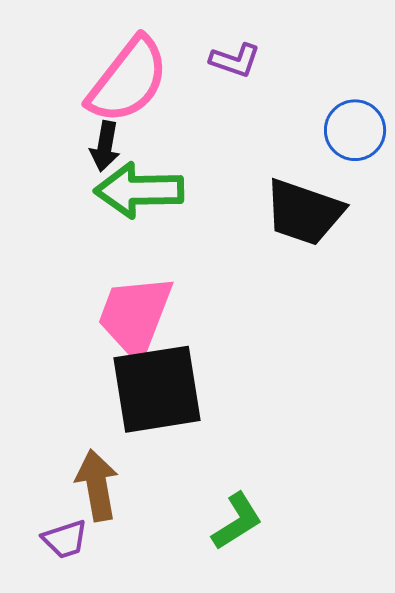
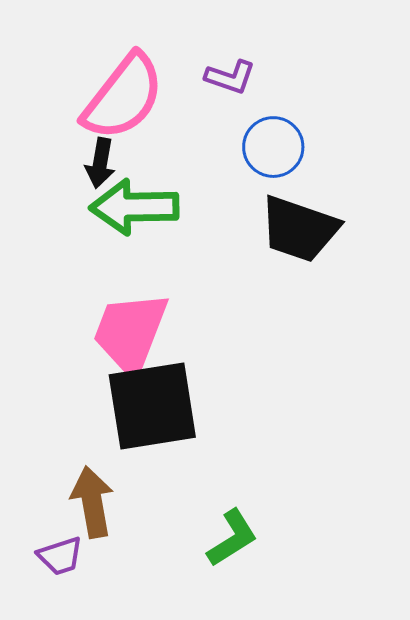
blue circle: (355, 130) -> (273, 147), moved

